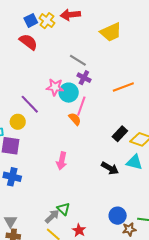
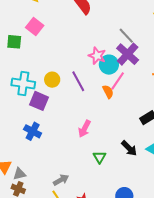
purple cross: (84, 78) -> (128, 54), size x1.6
purple line: (30, 104) -> (78, 81), moved
green triangle: (63, 209) -> (100, 157), moved
gray triangle: (10, 221) -> (19, 174), turned 32

